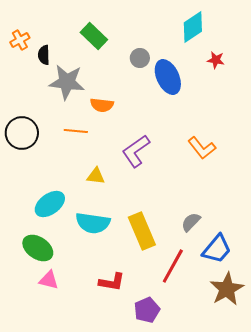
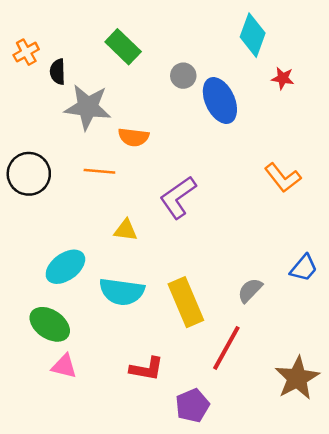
cyan diamond: (193, 27) -> (253, 35), turned -36
orange L-shape: (202, 148) -> (283, 178), moved
blue trapezoid: (217, 249) -> (304, 268), moved, size x0.7

